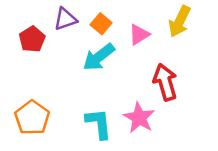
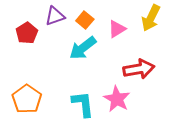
red arrow: (165, 82) -> (139, 69), turned 96

